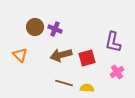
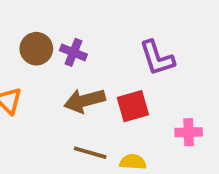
purple L-shape: (113, 42) -> (157, 58), moved, turned -30
pink cross: (117, 72) -> (189, 132), turned 32

